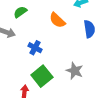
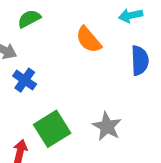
blue cross: (35, 48) -> (25, 80), moved

